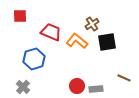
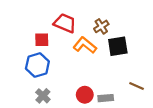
red square: (20, 16) -> (42, 40), moved
red trapezoid: (51, 32) -> (65, 23), moved
gray cross: (23, 87) -> (43, 96), moved

